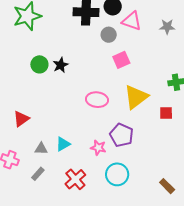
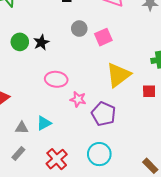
gray circle: (109, 35) -> (79, 29), moved
pink ellipse: (97, 100) -> (56, 79), moved
pink star: (98, 148) -> (78, 99), moved

